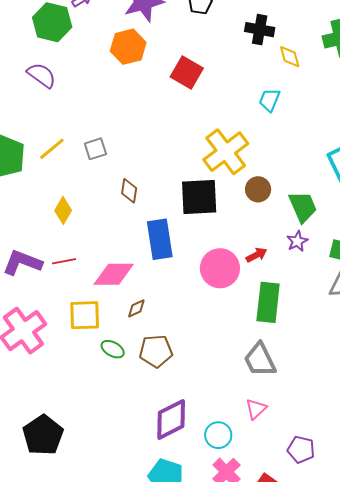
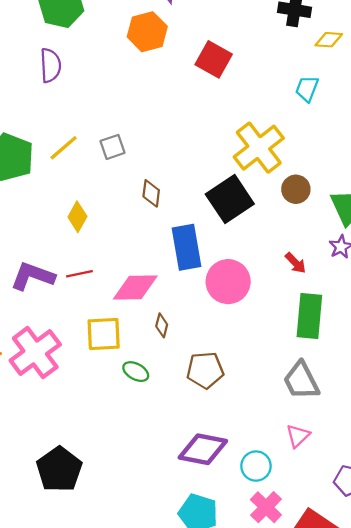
yellow diamond: (290, 57) -> (329, 40), turned -70
purple semicircle: (42, 75) -> (50, 65), turned 52
black square: (199, 197) -> (230, 199), turned -30
red arrow: (257, 255) -> (295, 263), turned 75
pink circle: (220, 268) -> (228, 282), moved
brown diamond: (136, 308) -> (162, 325), turned -50
brown pentagon: (156, 351) -> (205, 370), moved
purple diamond: (171, 419) -> (203, 449), turned 39

